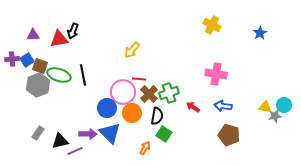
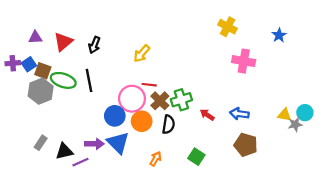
black arrow: (73, 31) -> (94, 45), moved
red triangle: (59, 39) -> (63, 42), turned -30
pink cross: (216, 74) -> (244, 61), moved
green square: (164, 134) -> (196, 157), moved

